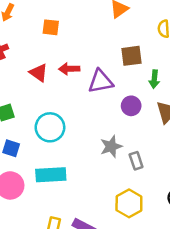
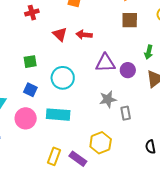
brown square: (131, 56) -> (130, 20), moved
purple triangle: (101, 82) -> (105, 63), moved
yellow hexagon: (129, 203) -> (101, 143), moved

